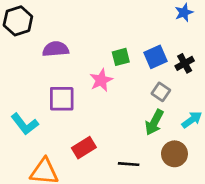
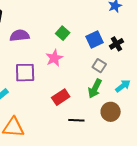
green square: (121, 57) -> (63, 33), moved, turned -32
red rectangle: (84, 148) -> (61, 97), moved

